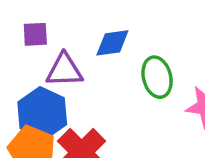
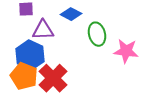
blue diamond: (112, 43) -> (71, 14), turned 35

